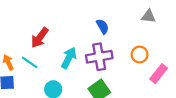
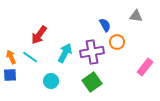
blue semicircle: (103, 26) -> (105, 25), moved
orange circle: (140, 54) -> (117, 42), moved

